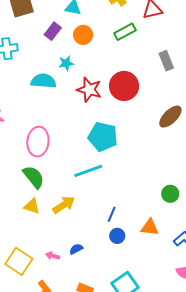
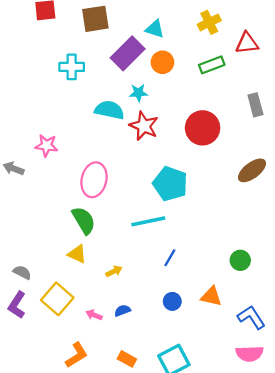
purple rectangle: (53, 31) -> (128, 53), size x1.6
red star: (89, 90) -> (144, 126), moved
yellow arrow: (64, 205) -> (114, 271), moved, size x0.6
blue line: (112, 214) -> (170, 258), moved
yellow square: (19, 261) -> (57, 299), moved

